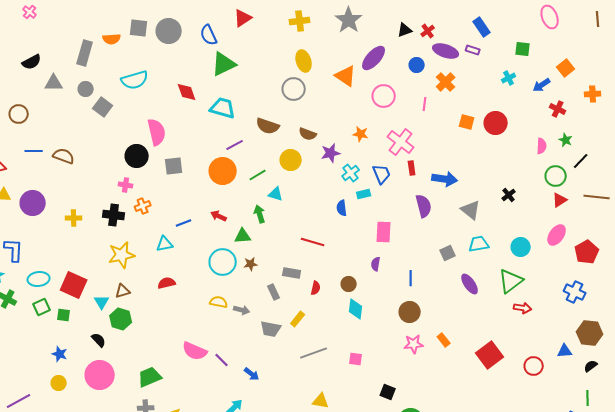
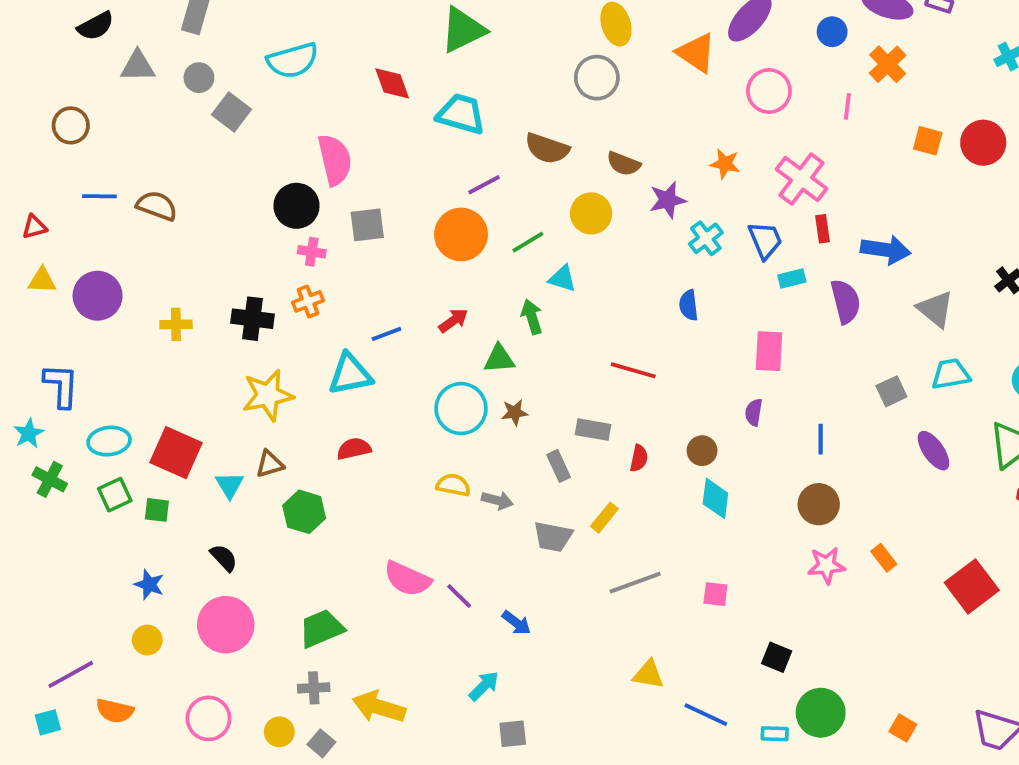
pink cross: (126, 185) -> (312, 252), moved
cyan rectangle: (364, 194) -> (792, 278), moved
red arrow: (219, 216) -> (453, 321), turned 119
cyan triangle: (165, 244) -> (350, 374), size x1.4
green hexagon: (121, 319) -> (304, 512), moved

